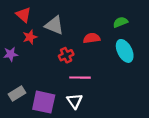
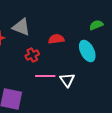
green semicircle: (120, 22) -> (96, 25), moved
white triangle: (75, 101) -> (67, 80), moved

